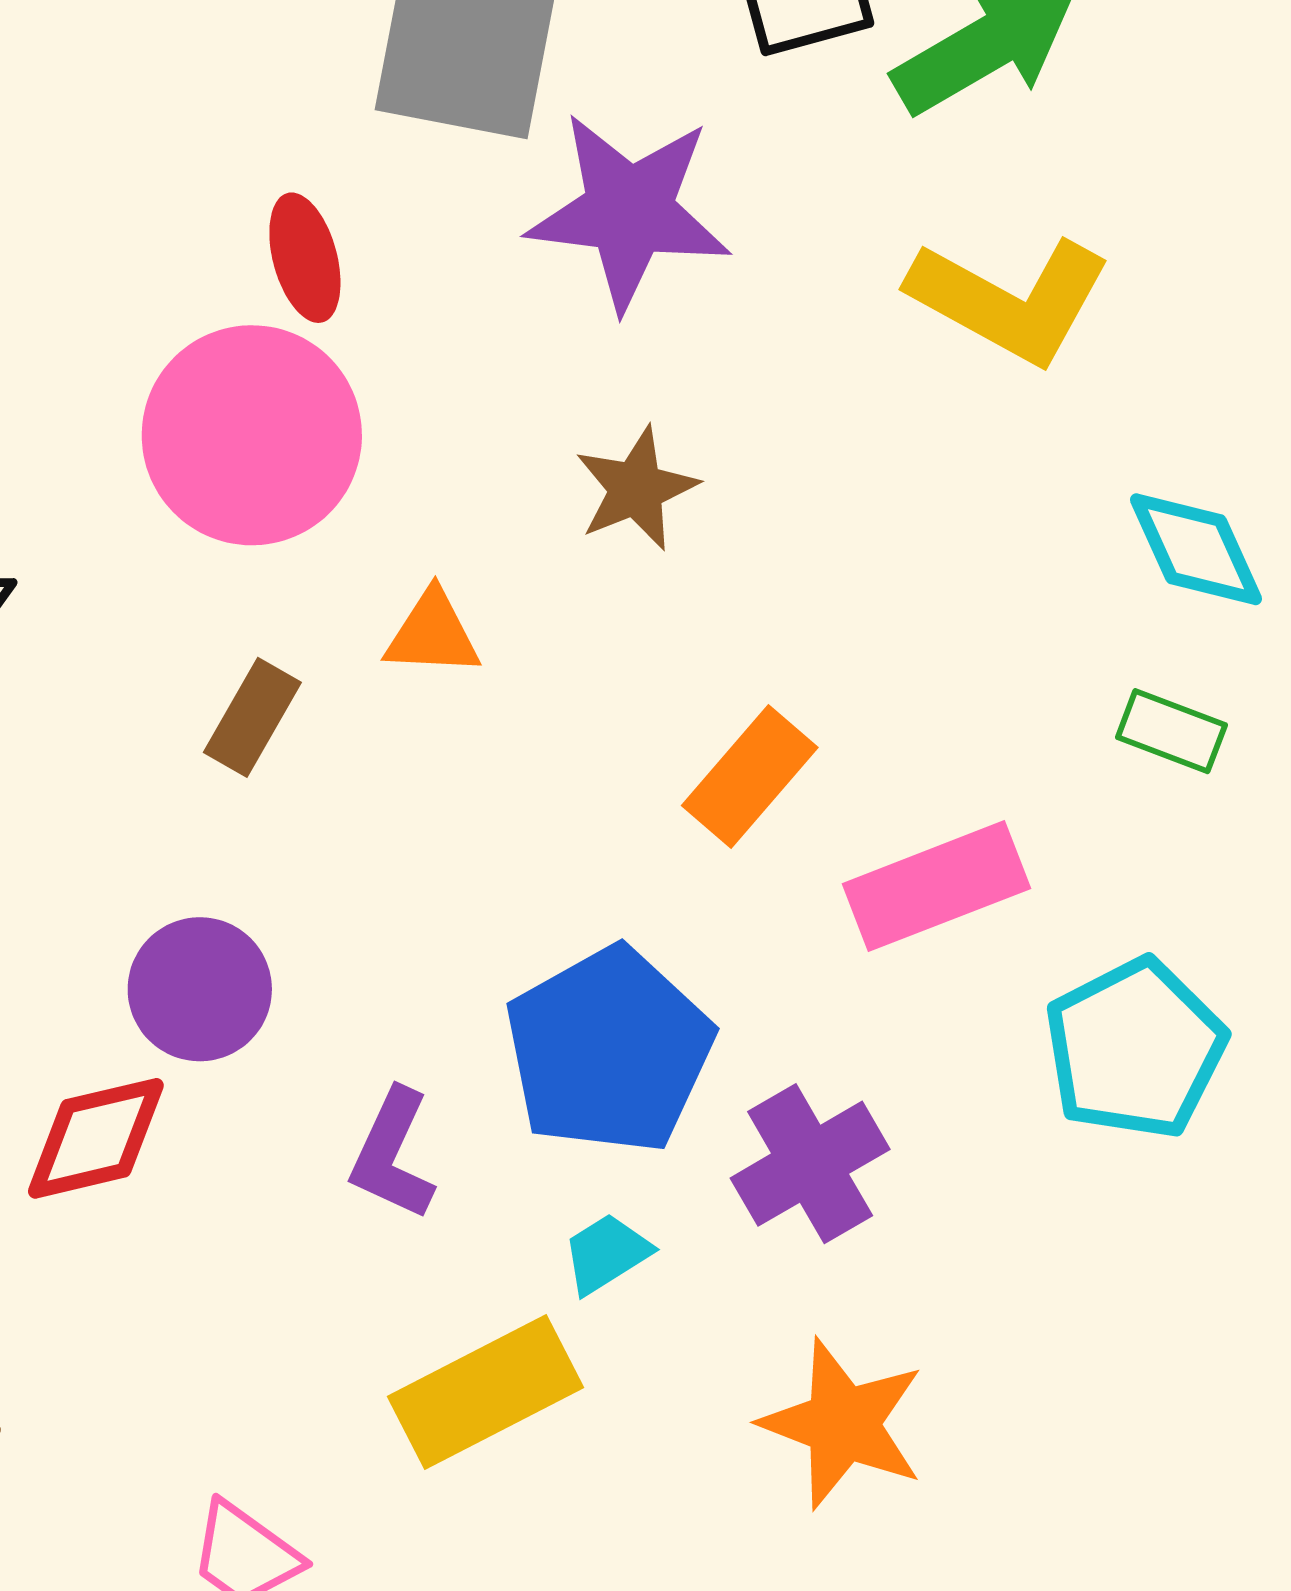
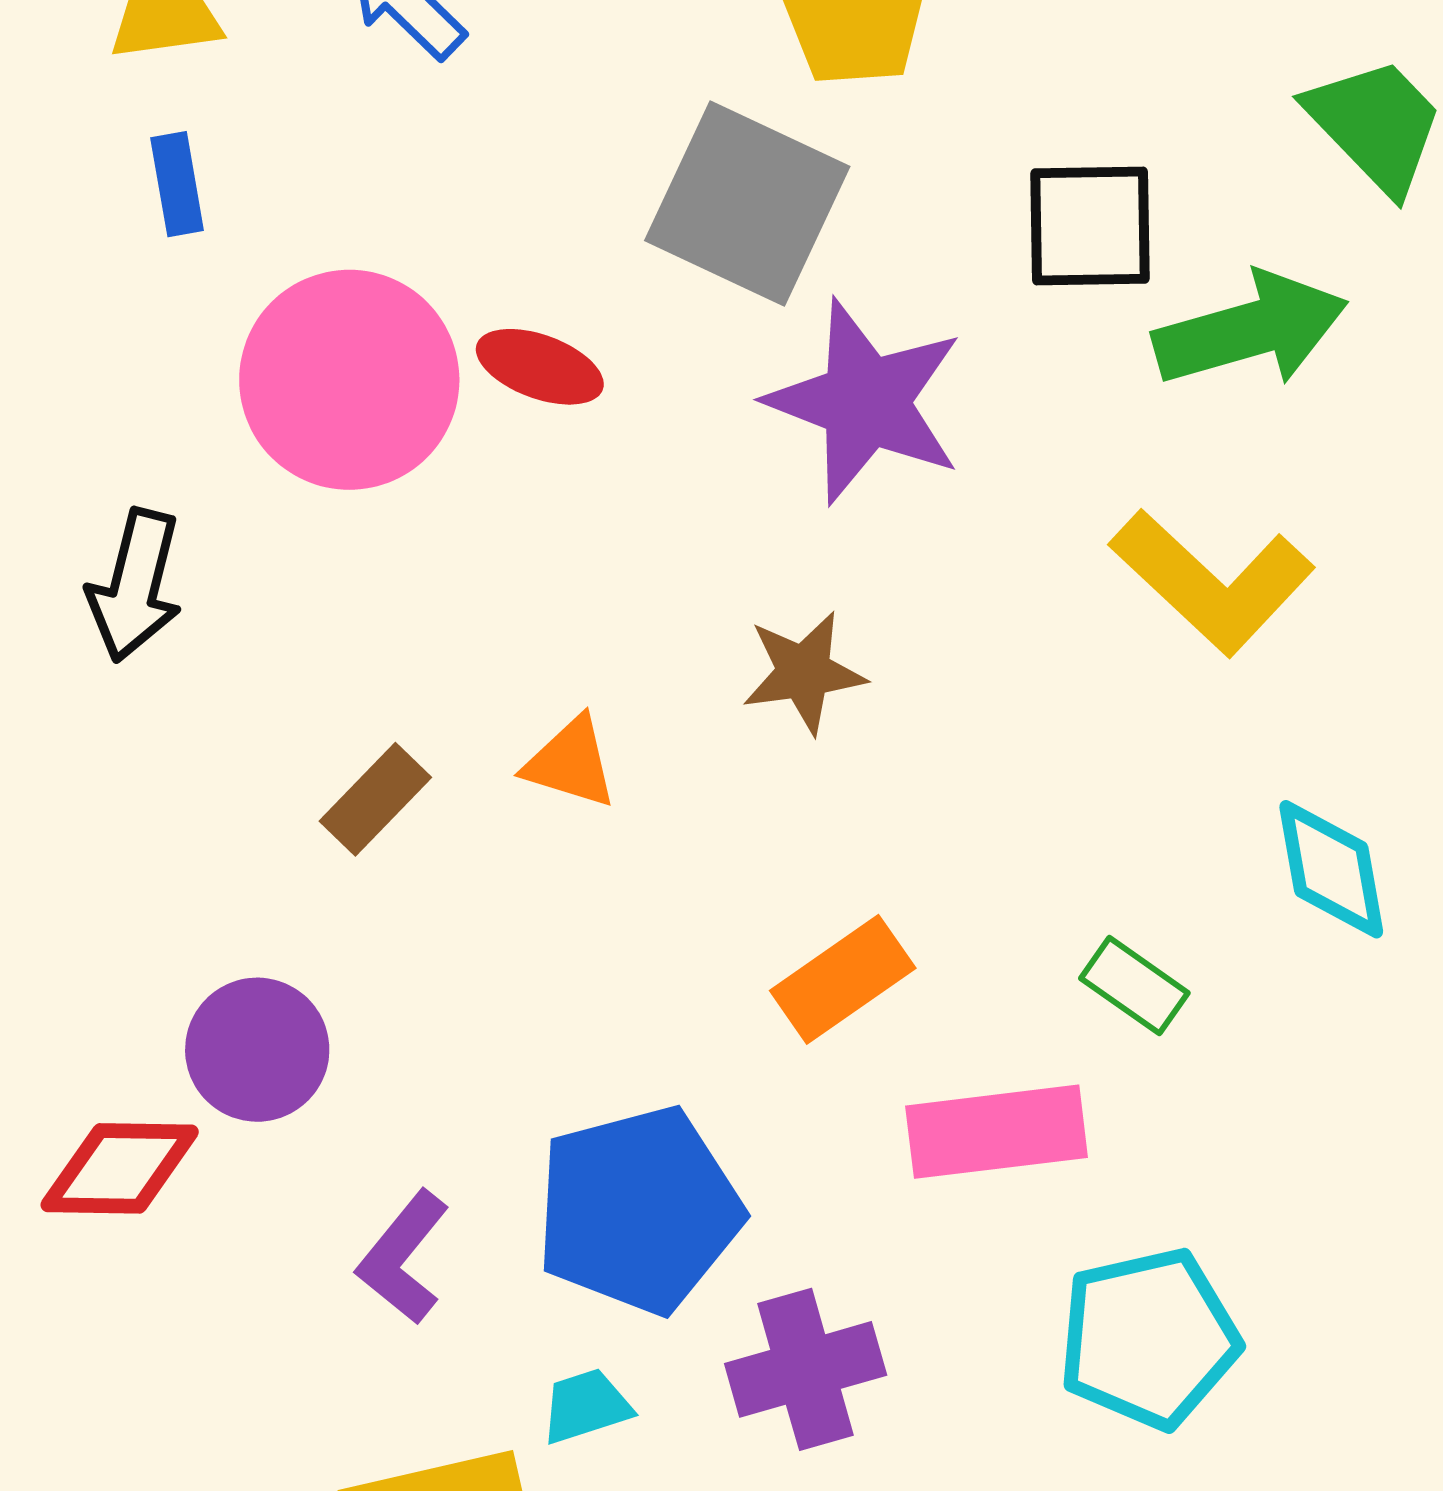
red ellipse: (305, 258) -> (540, 367), turned -69
pink circle: (252, 435) -> (349, 380), moved
green rectangle: (1171, 731) -> (1134, 986), moved

